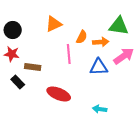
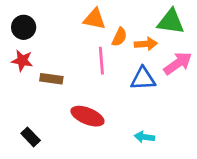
orange triangle: (54, 24) -> (94, 19), moved, turned 36
black rectangle: (18, 82) -> (31, 137), moved

